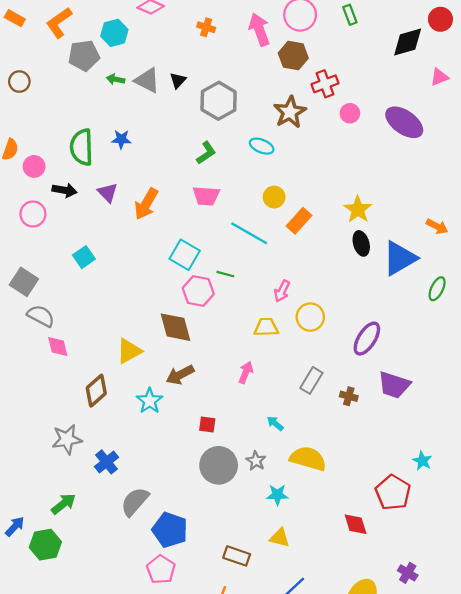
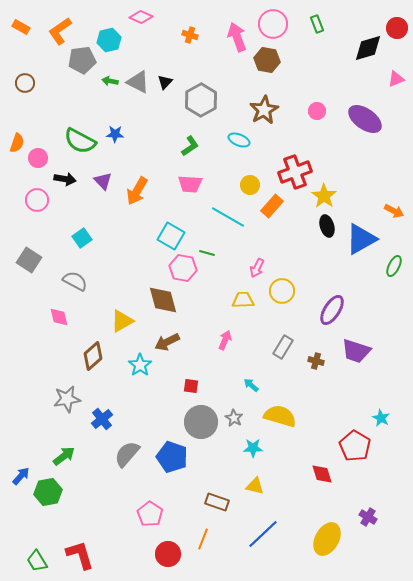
red cross: (325, 84) -> (295, 172), moved, size x1.4
green semicircle: (82, 147) -> (80, 141), turned -60
gray semicircle: (41, 316) -> (75, 281), moved
blue pentagon: (170, 530) -> (172, 457), moved

